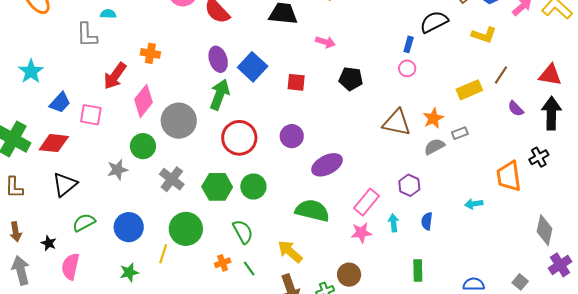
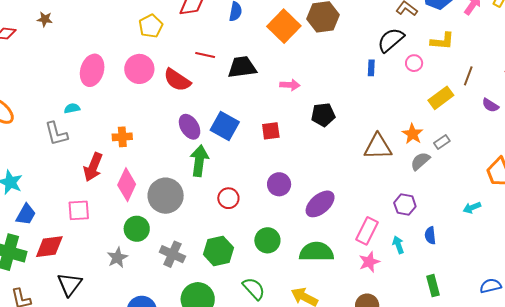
pink circle: (407, 68) -> (414, 63), moved
blue trapezoid: (60, 103) -> (26, 214), moved
red circle: (239, 138) -> (228, 198), size x0.6
green circle: (253, 186) -> (267, 240), moved

